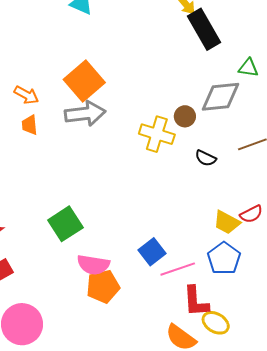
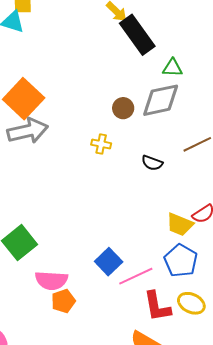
green triangle: (248, 68) -> (172, 68), moved
brown circle: (185, 116) -> (123, 108), moved
yellow cross: (157, 134) -> (101, 144), size x0.6
orange pentagon: (103, 287) -> (63, 301), size x0.7
yellow ellipse: (216, 323) -> (191, 303), moved

